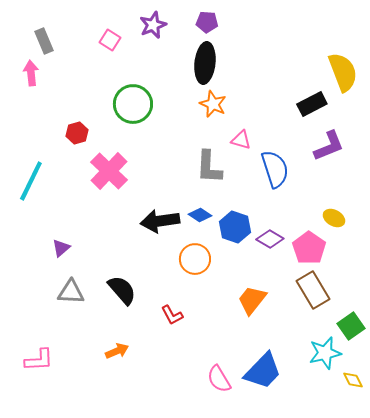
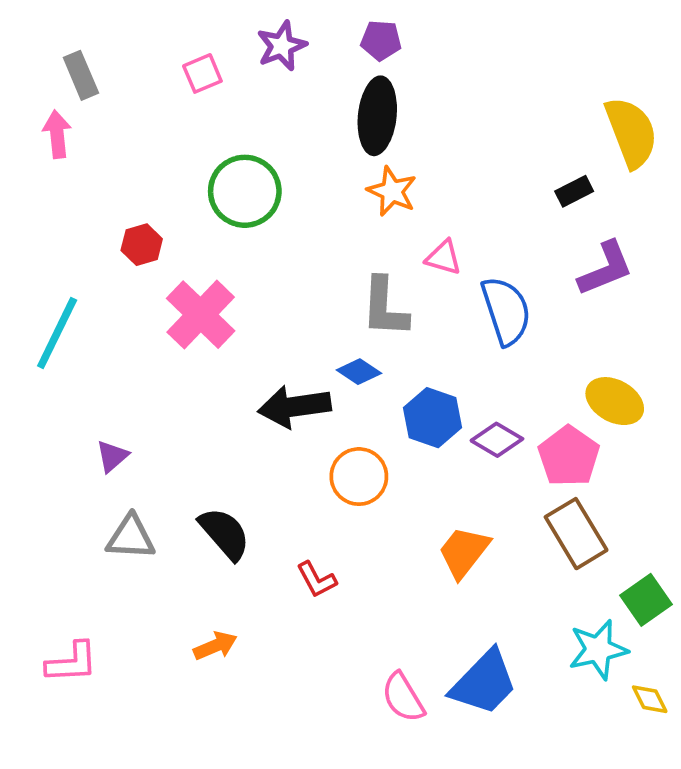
pink square: (110, 40) -> (202, 73), turned 35
black rectangle: (312, 104) -> (574, 191), size x0.7
blue diamond: (200, 215) -> (359, 372), moved
yellow ellipse: (334, 218) -> (615, 401), size x1.4

